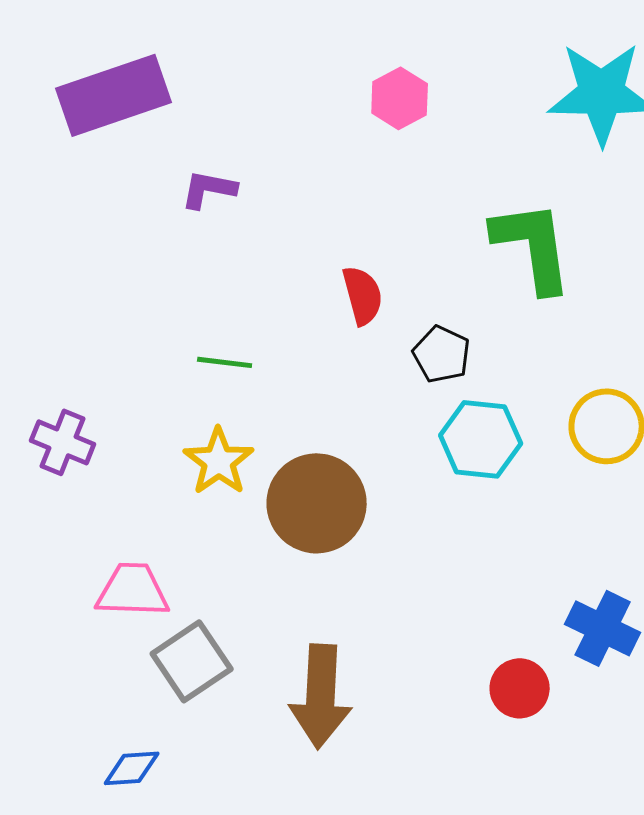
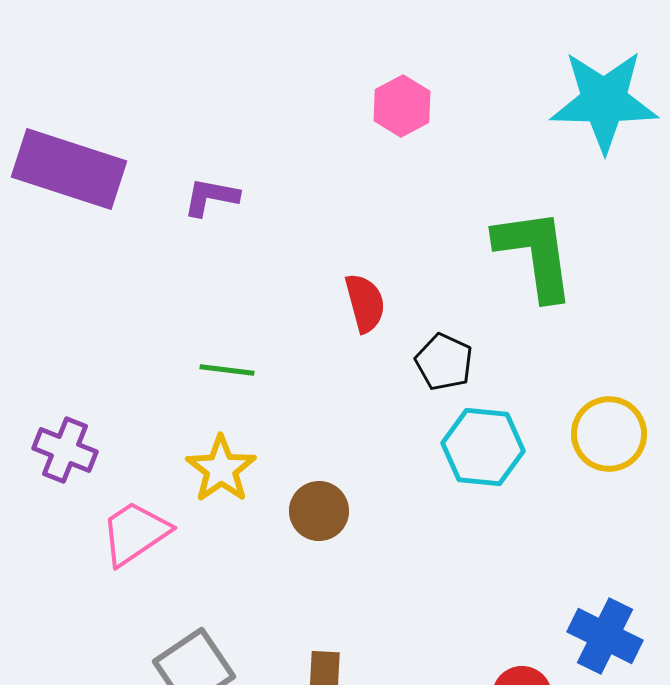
purple rectangle: (114, 95) -> (69, 169), moved, turned 37
brown circle: (317, 503) -> (319, 511), size x0.6
pink trapezoid: (133, 590) -> (135, 533), moved, turned -36

